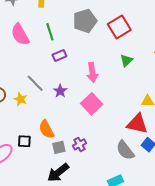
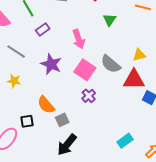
gray line: (35, 83) -> (16, 52), moved
purple star: (60, 91) -> (51, 64), size x1.5
purple cross: (80, 144) -> (89, 96), moved
gray semicircle: (125, 150) -> (111, 64), moved

